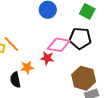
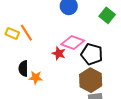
black pentagon: (80, 38) -> (92, 54), moved
orange star: (27, 67) -> (36, 78), moved

